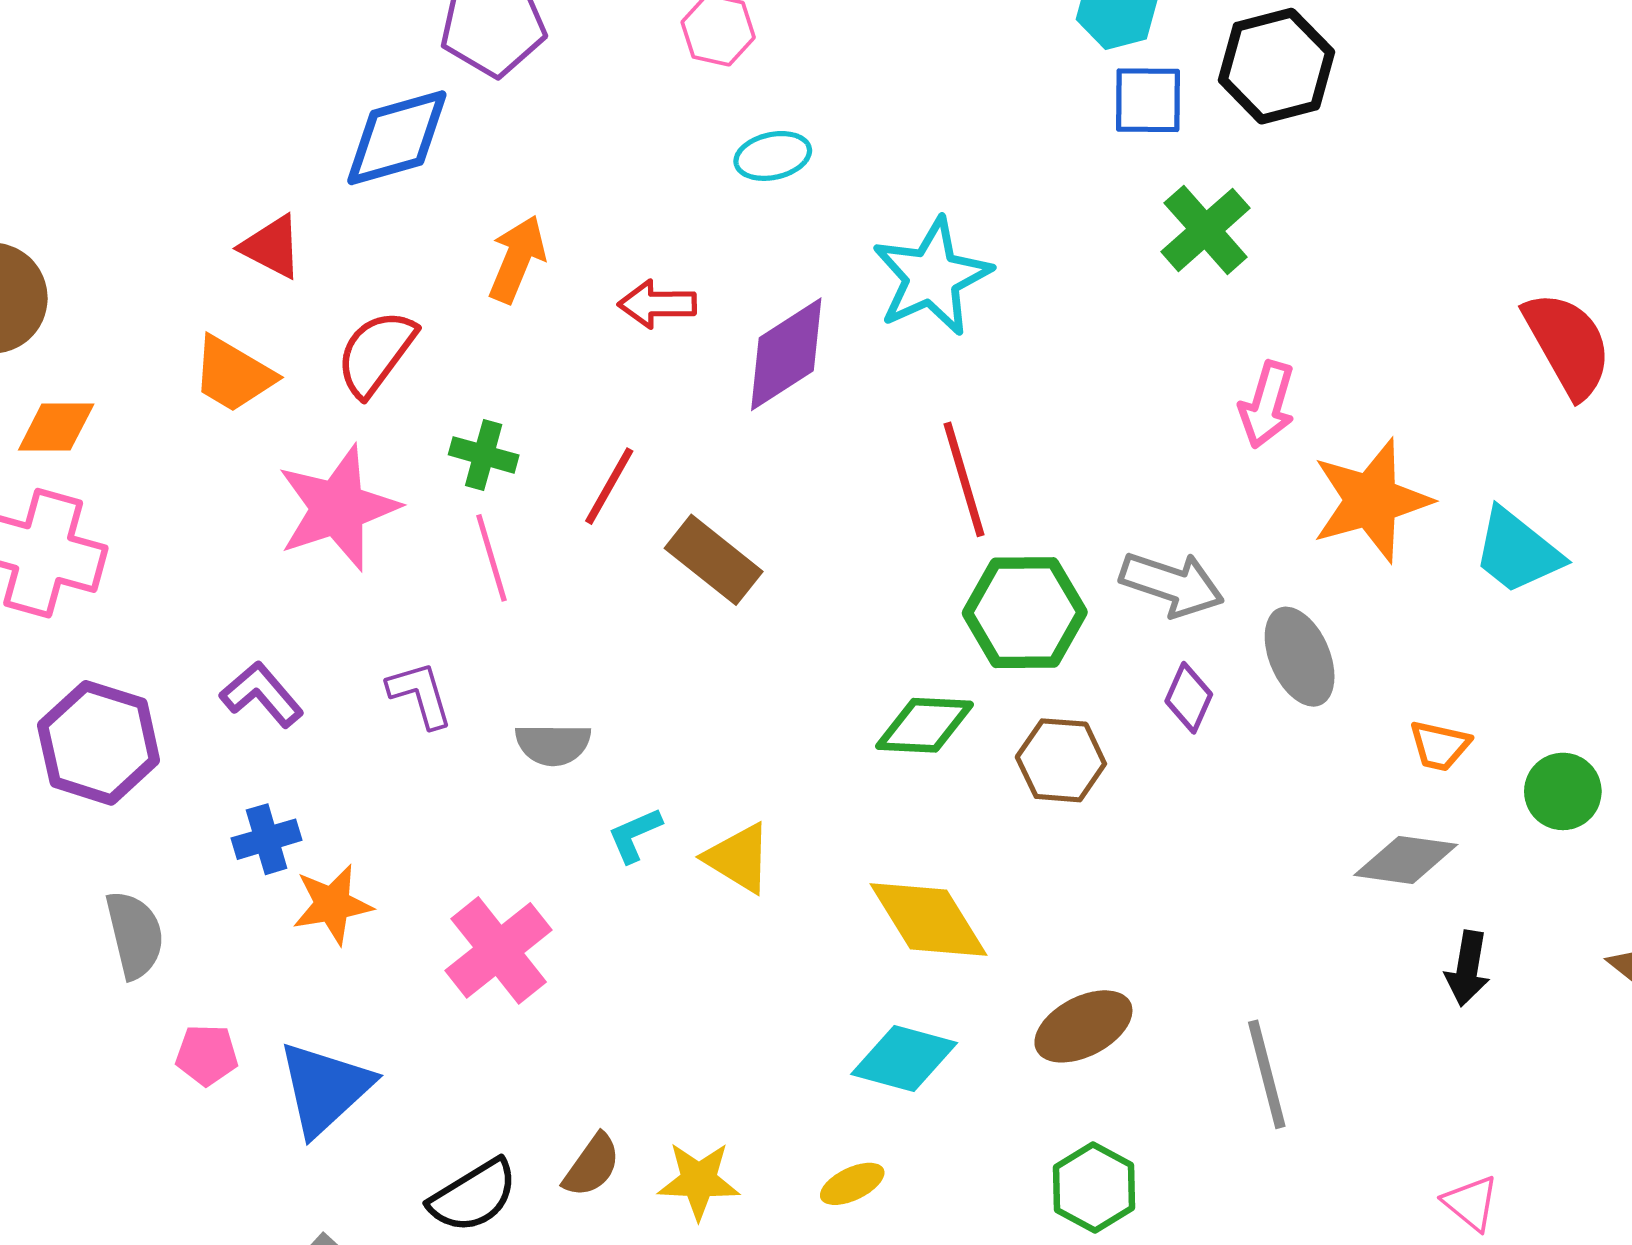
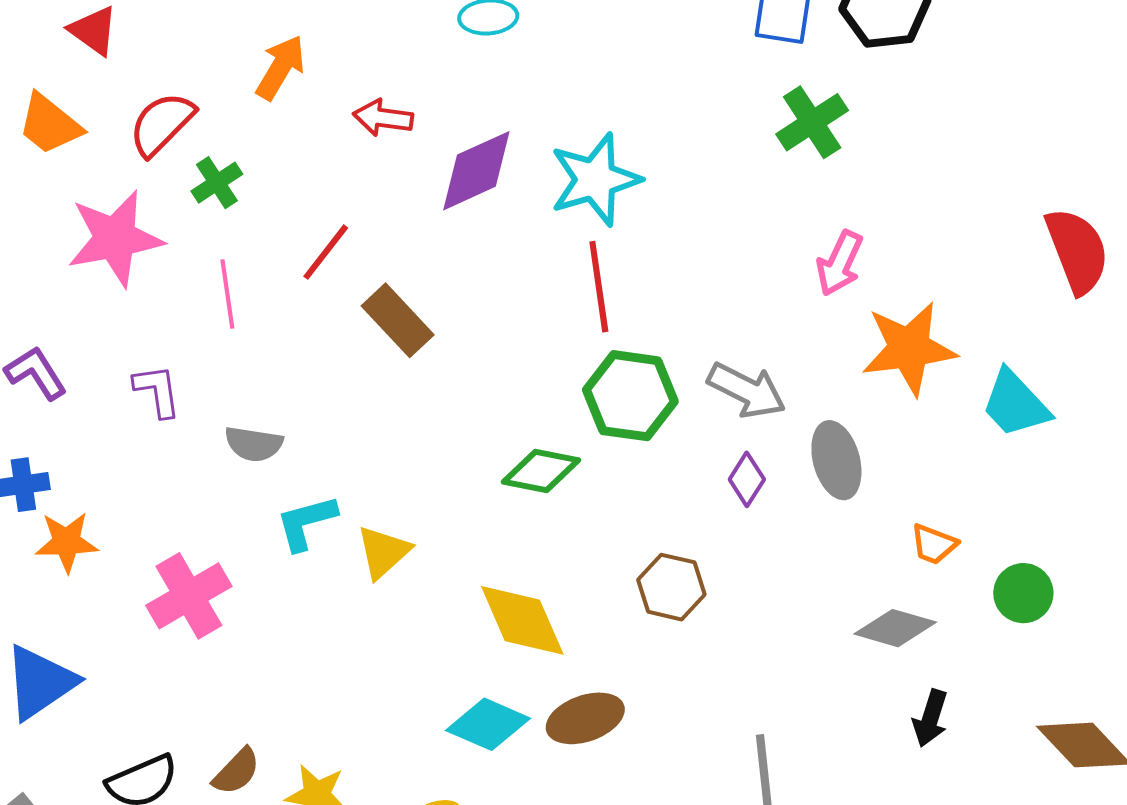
cyan star: (932, 277) -> (595, 179), moved
green cross: (484, 455) -> (217, 183), moved, turned 33
brown hexagon: (1061, 760) -> (671, 587), moved
cyan L-shape: (635, 835) -> (306, 523), size x1.4
yellow triangle: (739, 858) -> (383, 552), turned 38
brown ellipse: (1083, 1026) -> (585, 718), moved

